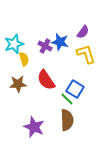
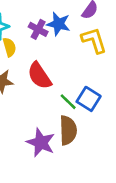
blue square: (75, 89) -> (89, 99), moved
purple star: (34, 127) -> (41, 143), moved

